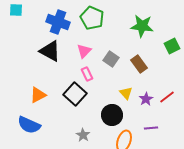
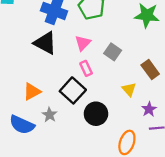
brown rectangle: (139, 64) -> (150, 69), moved
purple star: (146, 99) -> (149, 109), moved
black circle: (112, 115) -> (96, 114), moved
gray star: (83, 135) -> (50, 115), moved

